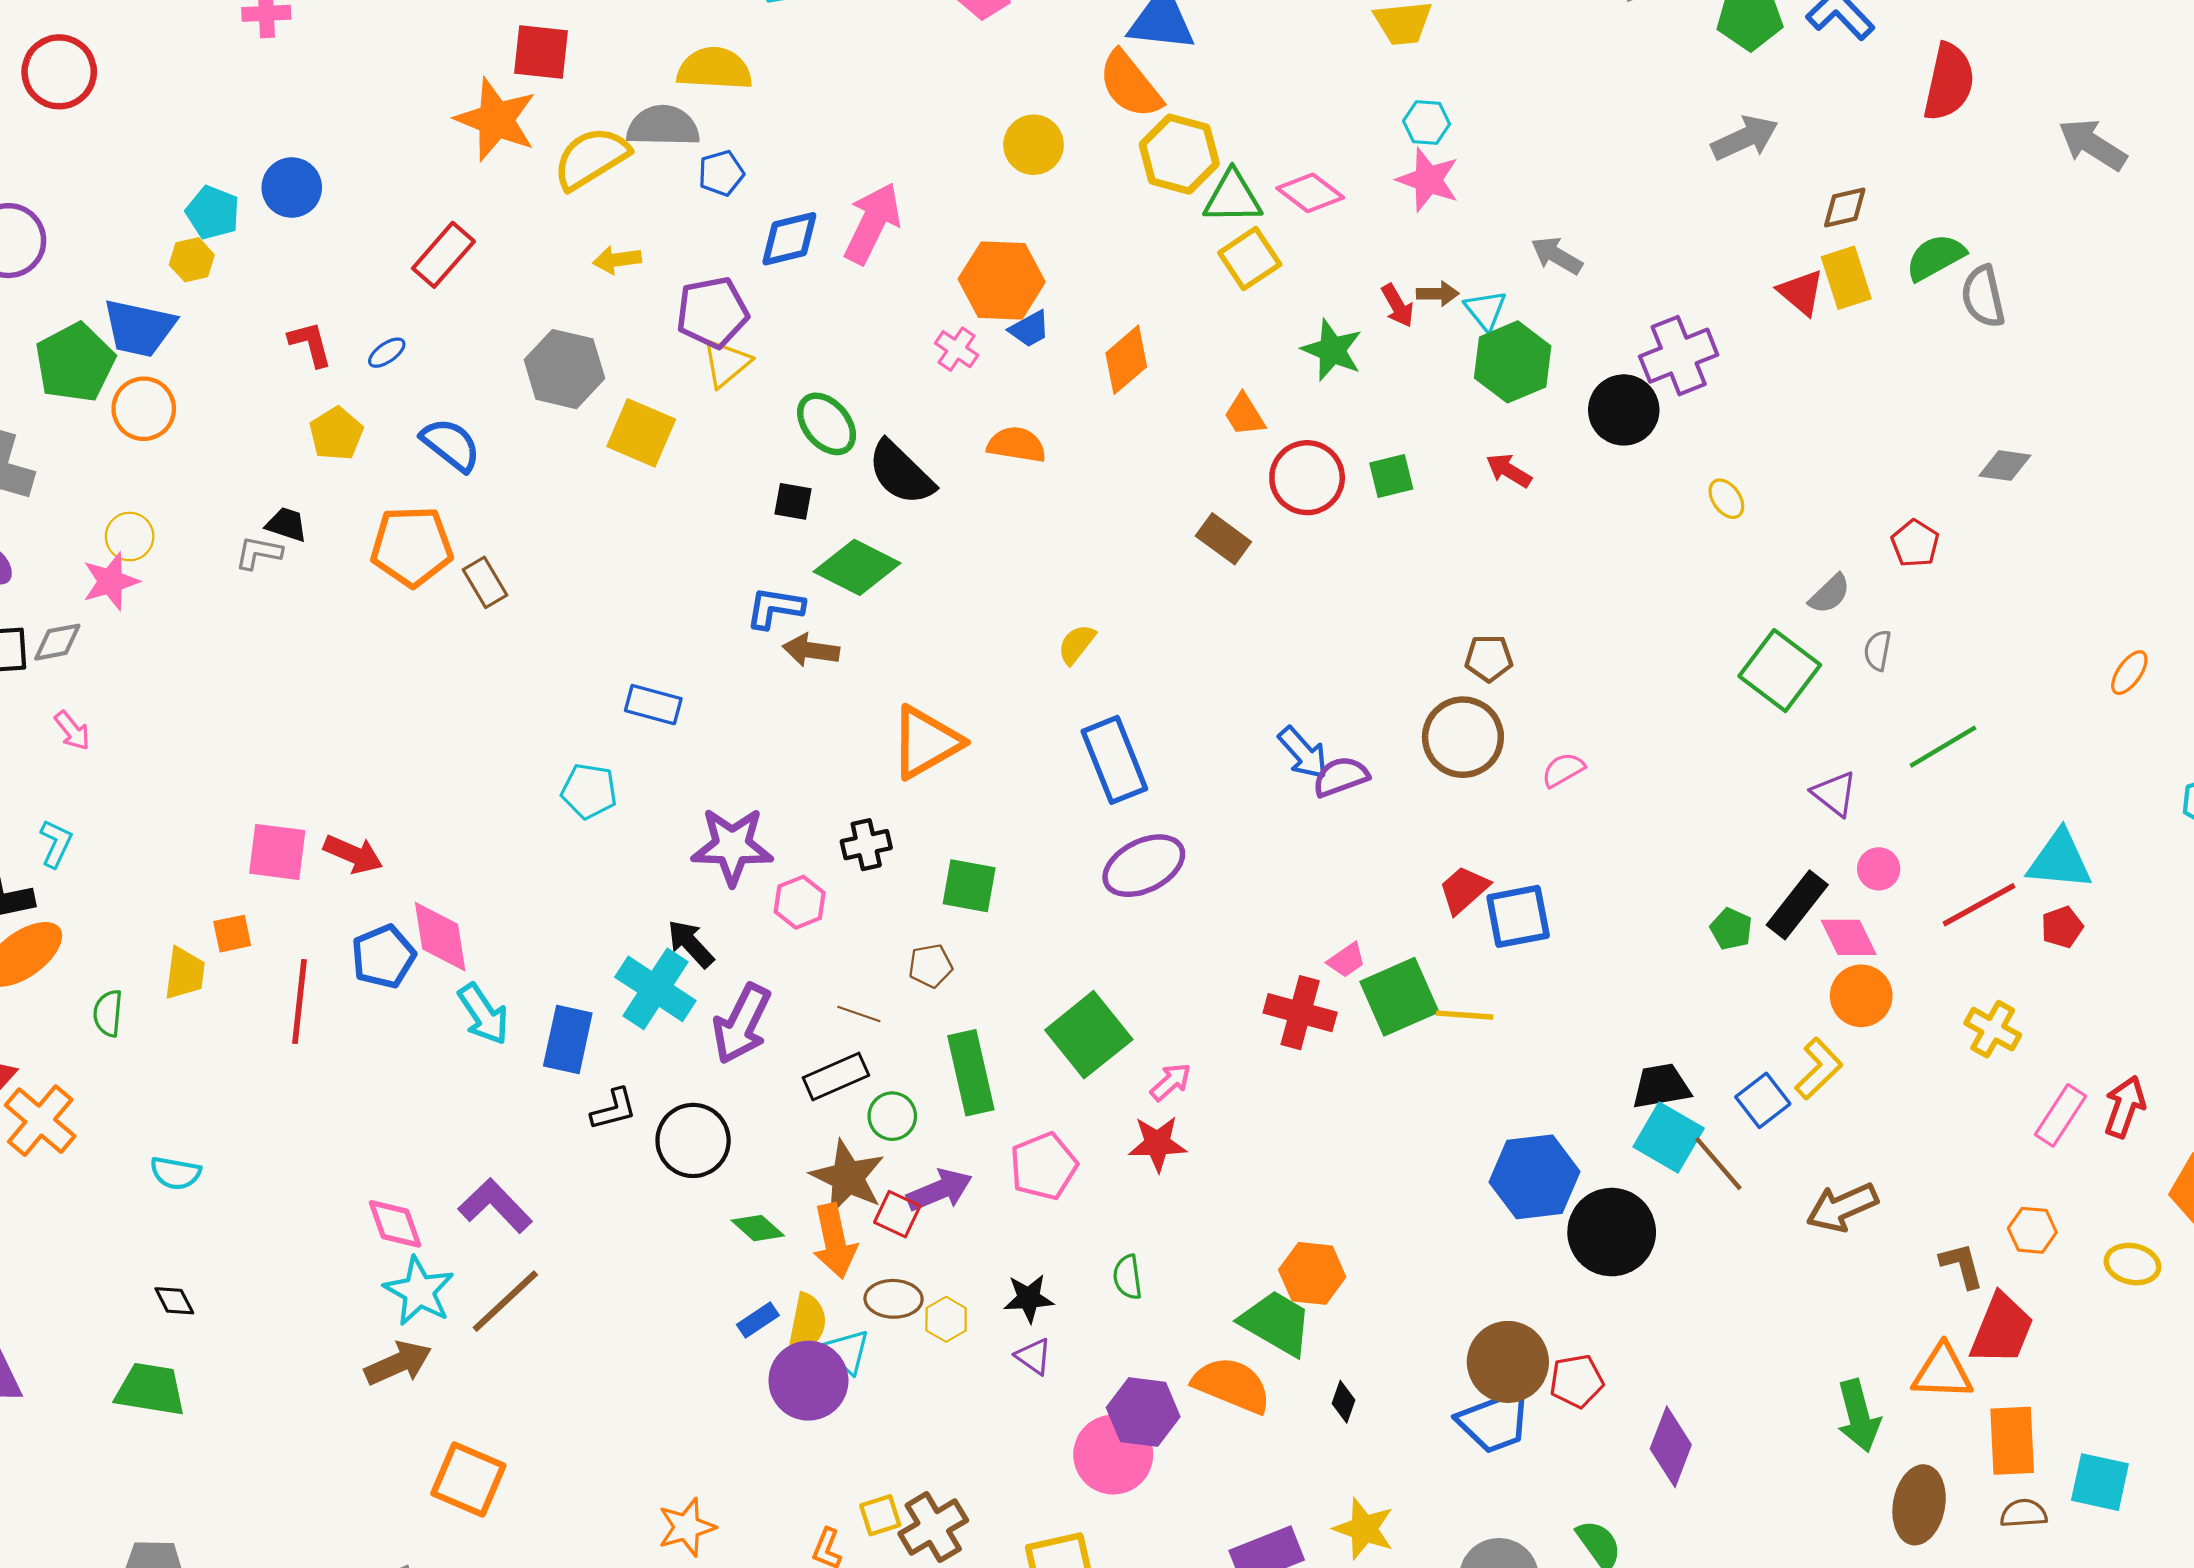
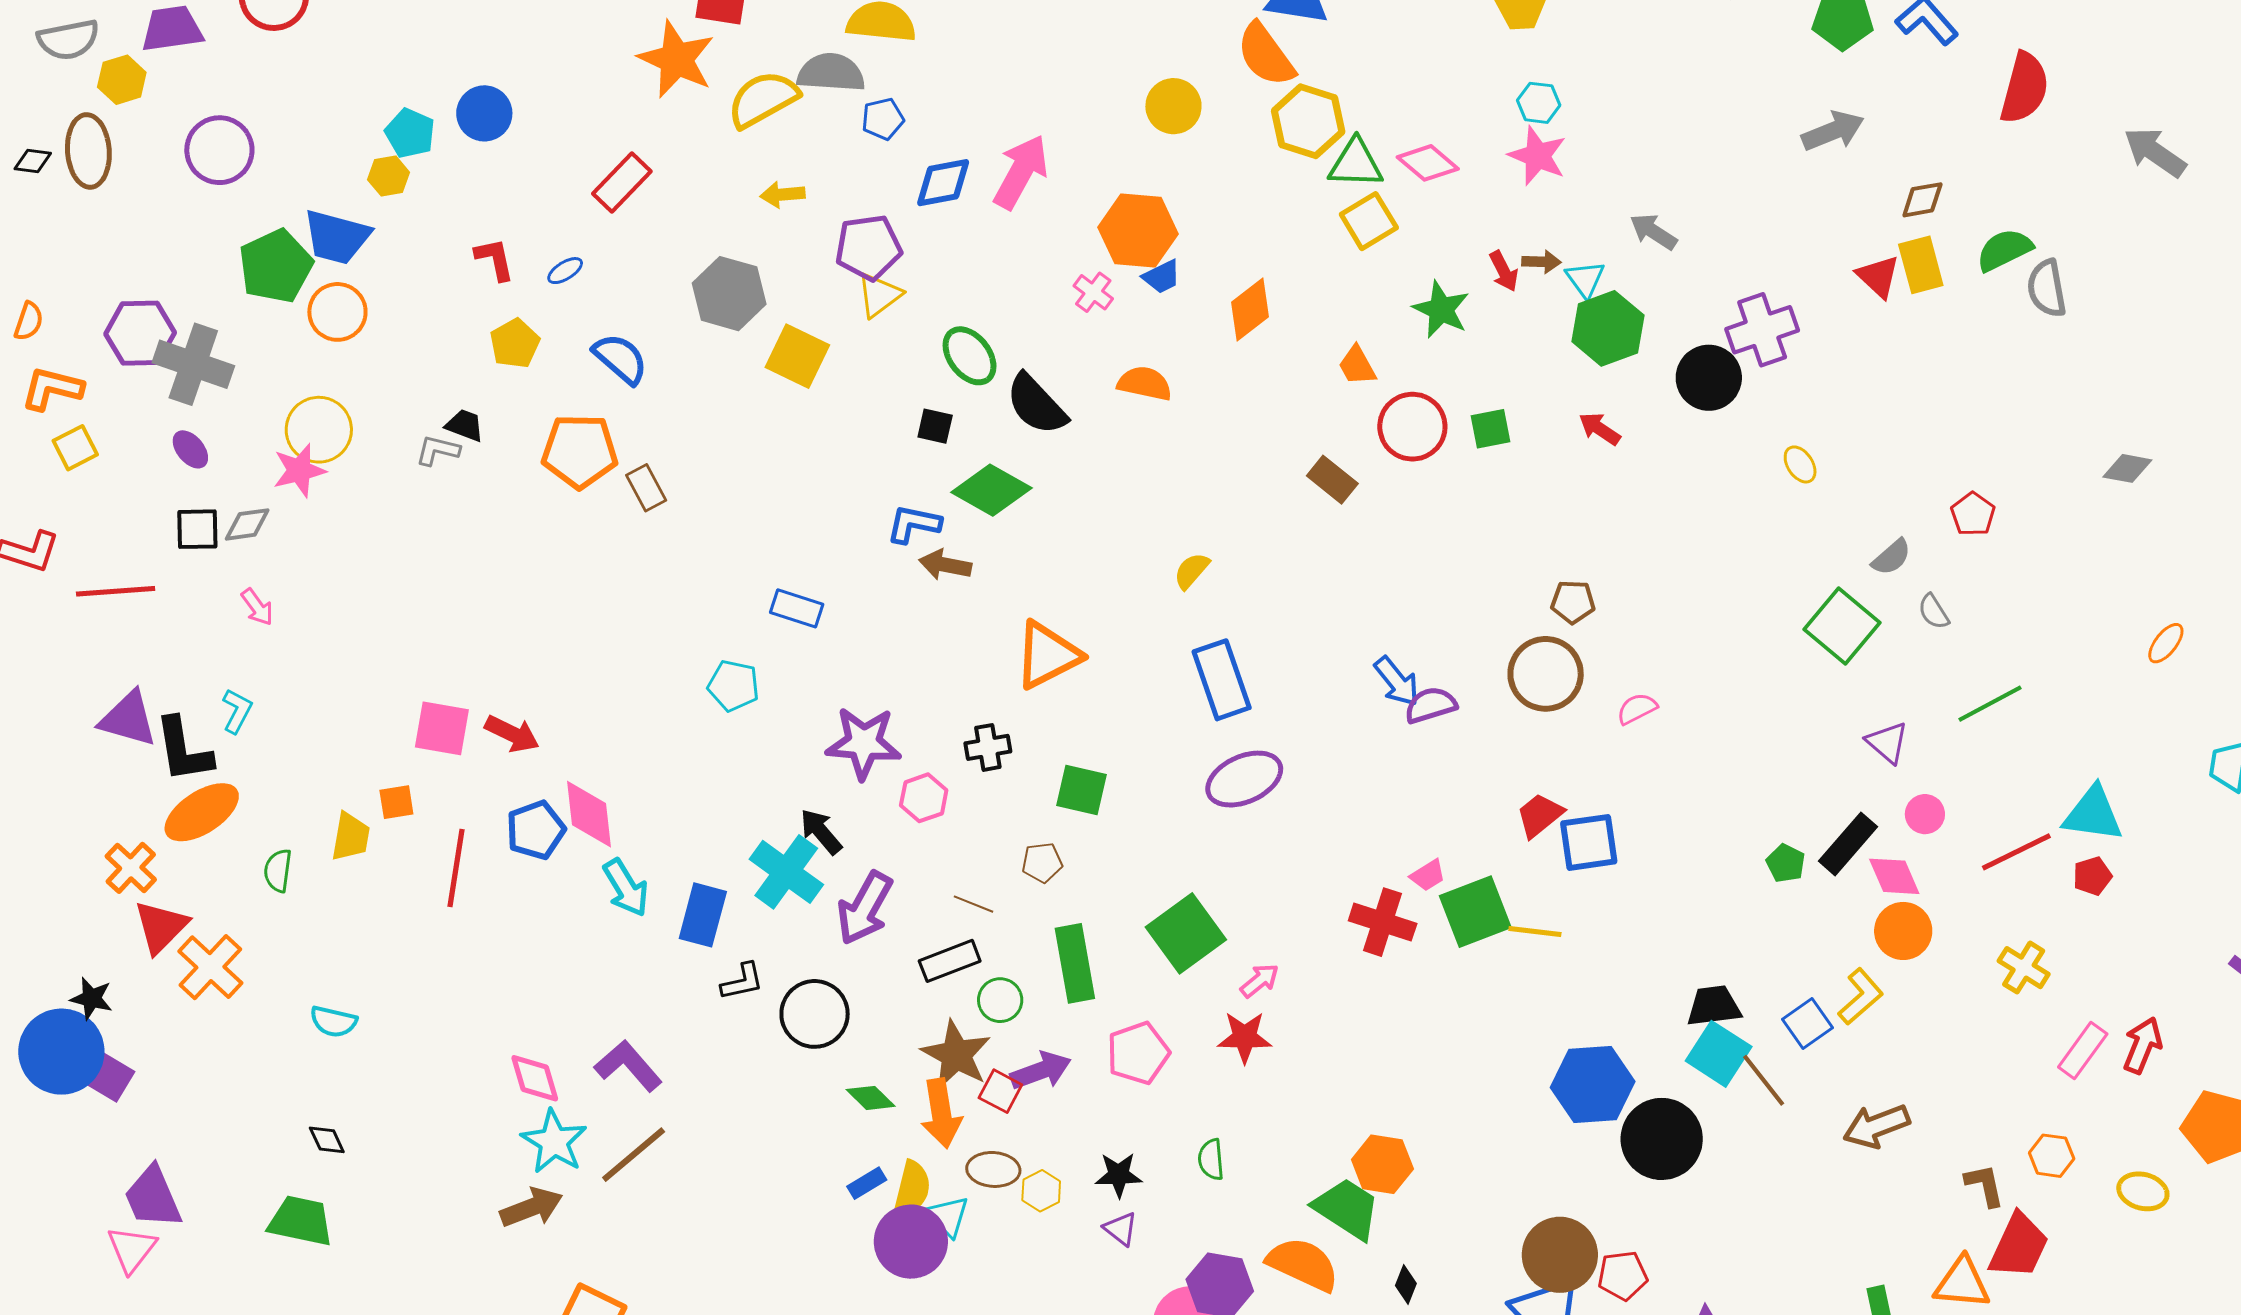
gray diamond: (2005, 466) -> (2127, 468), moved
yellow circle: (130, 537) -> (319, 430), size x1.5
gray semicircle: (1878, 650) -> (1934, 612), turned -45

